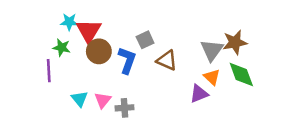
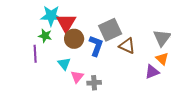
cyan star: (69, 22) -> (51, 16), size x1.5
gray square: (145, 40) -> (110, 30), size x1.6
cyan triangle: (80, 99) -> (64, 64), moved

